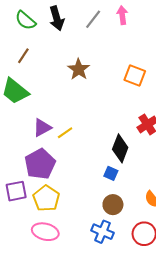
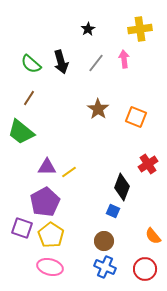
brown star: (79, 69) -> (98, 109), moved
purple triangle: (42, 128) -> (47, 167), turned 30
purple square: (16, 191) -> (22, 228), turned 30
brown circle: (113, 205) -> (104, 241), moved

